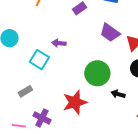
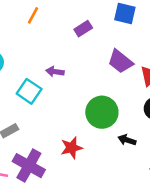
red star: (75, 102) -> (72, 148), size x0.7
purple cross: (42, 118) -> (29, 166), size x1.4

